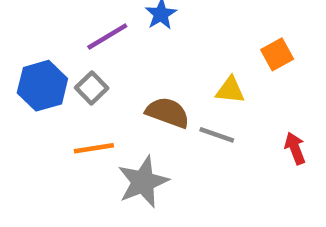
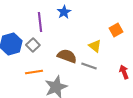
purple line: (107, 37) -> (40, 22), turned -66
yellow triangle: (230, 90) -> (95, 46), turned 32

